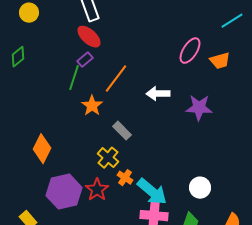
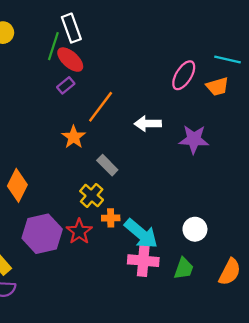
cyan line: (232, 21) -> (228, 60), moved, turned 45
green line: (74, 78) -> (53, 46), moved
orange cross: (125, 178) -> (111, 218), turned -35

